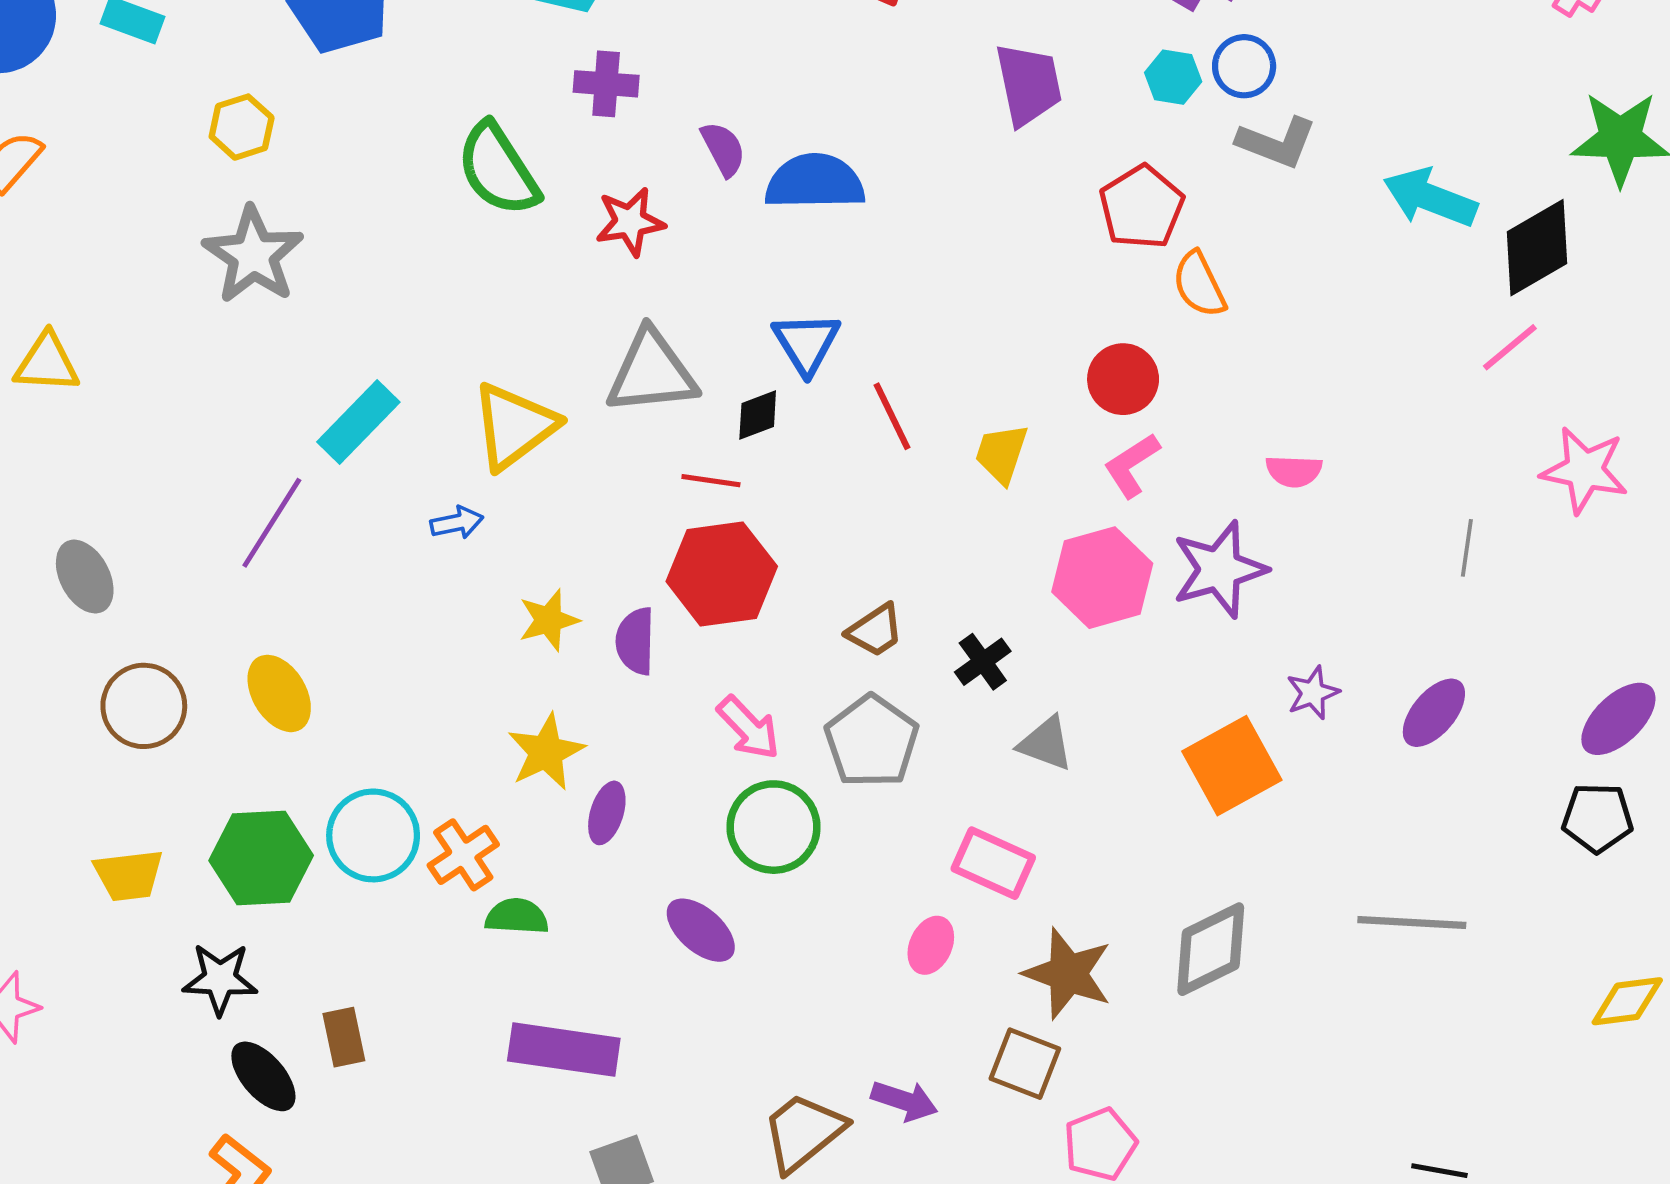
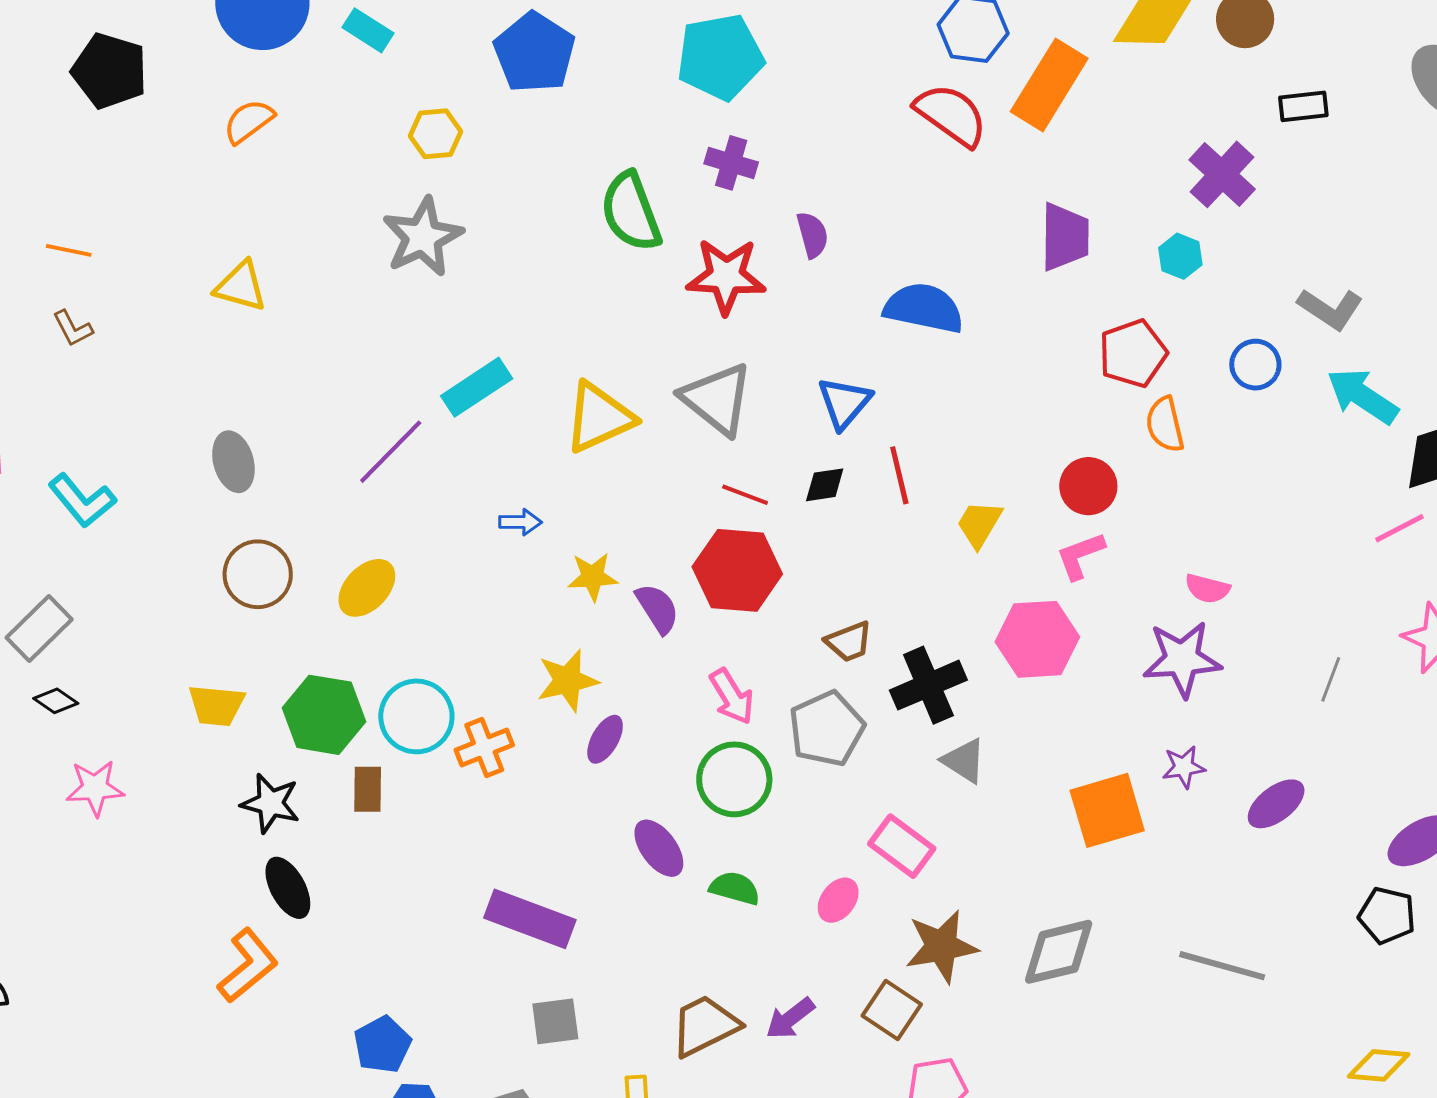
blue circle: (1244, 66) -> (1255, 365), moved
gray L-shape: (1277, 142) -> (1330, 309), moved
blue semicircle: (815, 182) -> (924, 308), moved
red star: (630, 222) -> (726, 276), size x1.4
gray triangle: (652, 372) -> (717, 399), turned 32
black diamond: (758, 415) -> (825, 485), moved
blue arrow: (457, 523) -> (520, 522), moved
purple star: (1219, 569) -> (1182, 659), moved
purple semicircle: (635, 641) -> (657, 608), turned 134
black cross: (983, 662) -> (928, 685), size x1.6
yellow ellipse: (279, 693) -> (367, 588), turned 62
green semicircle: (517, 917) -> (735, 888), moved
brown star: (1068, 974) -> (941, 946), turned 30
brown rectangle: (344, 1037) -> (368, 789), moved
purple arrow: (904, 1101) -> (790, 1018), turned 112

